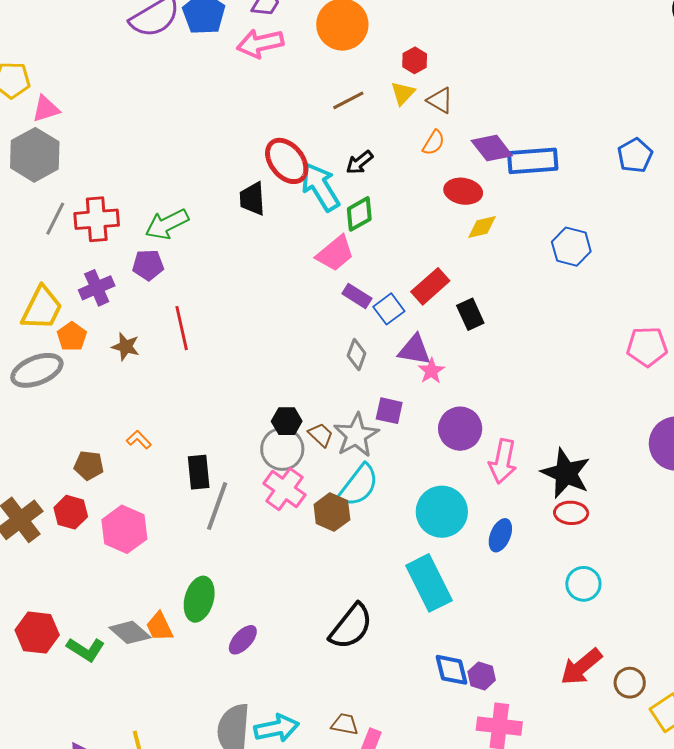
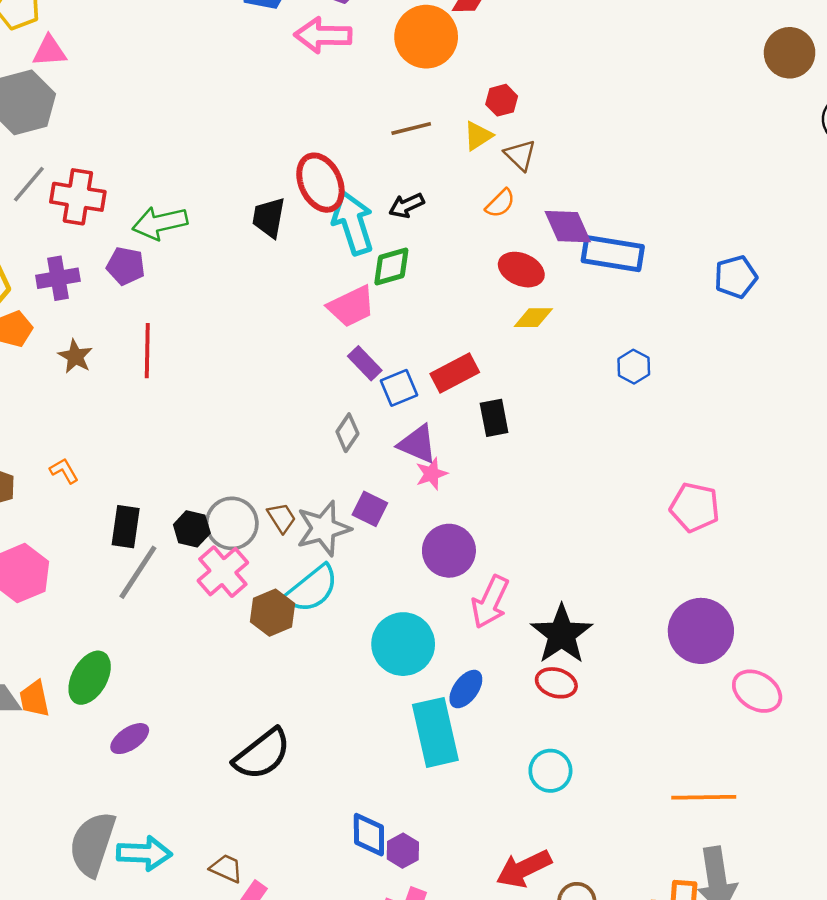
blue hexagon: (571, 247) -> (634, 367), size x0.7
black hexagon: (287, 421) -> (192, 529), moved
cyan rectangle: (429, 583) -> (435, 732), moved

